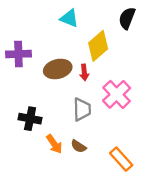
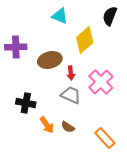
red arrow: (84, 72) -> (71, 73), moved
gray trapezoid: (82, 109) -> (71, 95), turned -65

